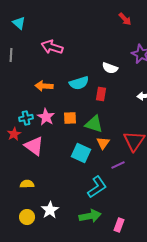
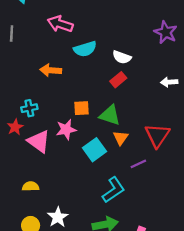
white semicircle: (110, 68) -> (122, 57), moved
cyan semicircle: (79, 83) -> (85, 49), moved
red rectangle: (101, 94) -> (118, 80), turned 40
pink star: (46, 117) -> (66, 129), moved, turned 30
cyan square: (81, 153) -> (95, 150), turned 30

